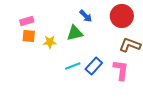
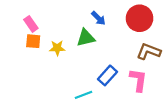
pink rectangle: (27, 21) -> (31, 24), turned 72
cyan line: (73, 66) -> (83, 95), moved

